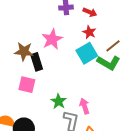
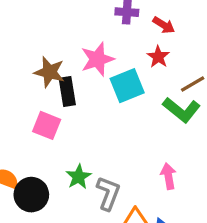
cyan square: (87, 53) -> (127, 86), moved
green star: (59, 101) -> (79, 177), moved
pink arrow: (84, 106) -> (168, 176), moved

